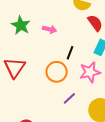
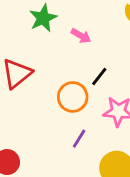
purple line: (69, 98) -> (79, 139), turned -32

